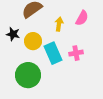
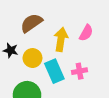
yellow arrow: (59, 24) -> (61, 39), size x1.5

